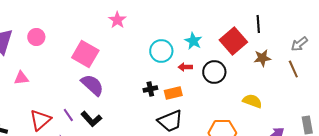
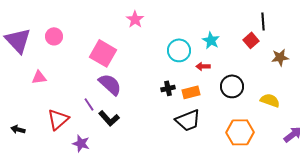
black line: (258, 24) -> (263, 21), moved
red square: (233, 41) -> (251, 40), size x0.6
black circle: (214, 72) -> (232, 86), moved
purple line: (68, 115) -> (89, 104), moved

